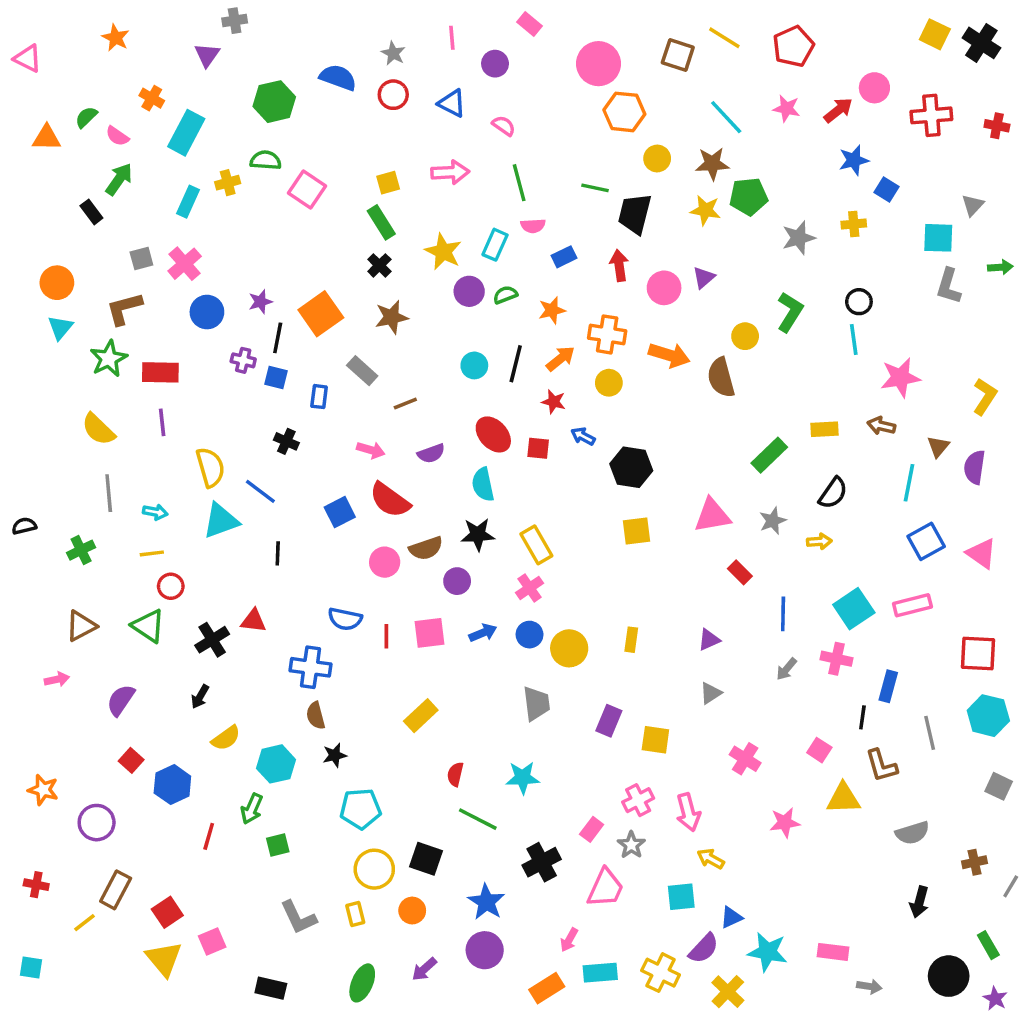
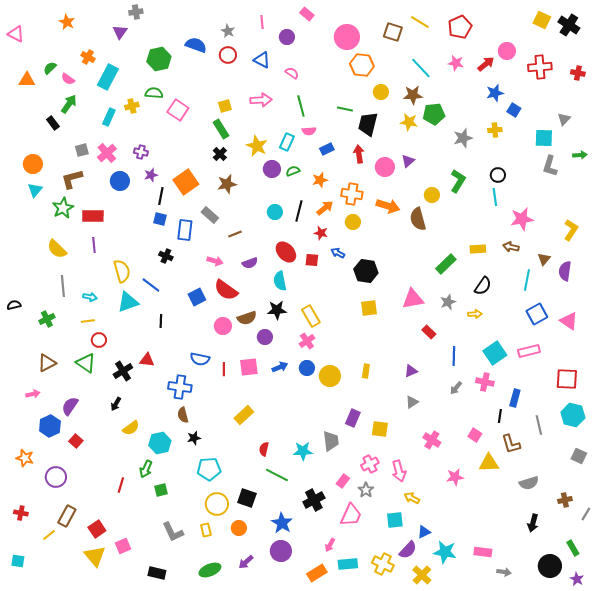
purple cross: (243, 360) -> (141, 152), moved
blue rectangle: (319, 397) -> (185, 230), size x1.5
gray trapezoid: (536, 704) -> (331, 441), moved
blue hexagon: (172, 785) -> (50, 426), moved
green ellipse: (362, 983) -> (210, 570), turned 45

